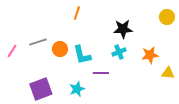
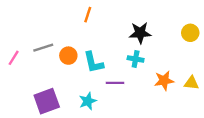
yellow circle: (167, 17) -> (190, 33), moved
cyan cross: (119, 52) -> (136, 59), turned 32
orange star: (150, 55) -> (164, 81), moved

